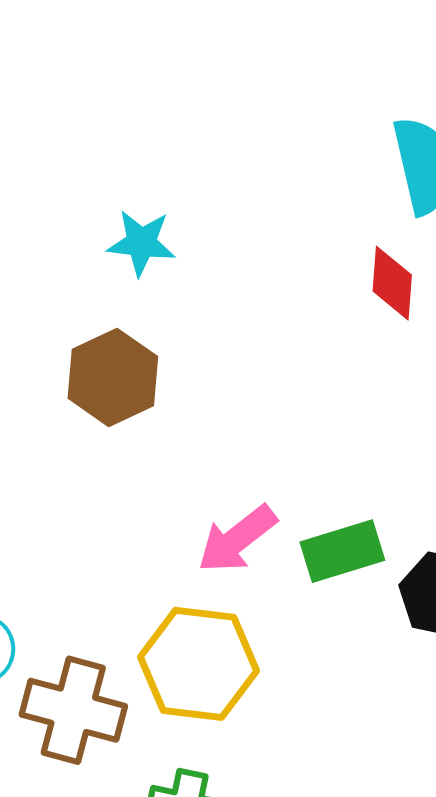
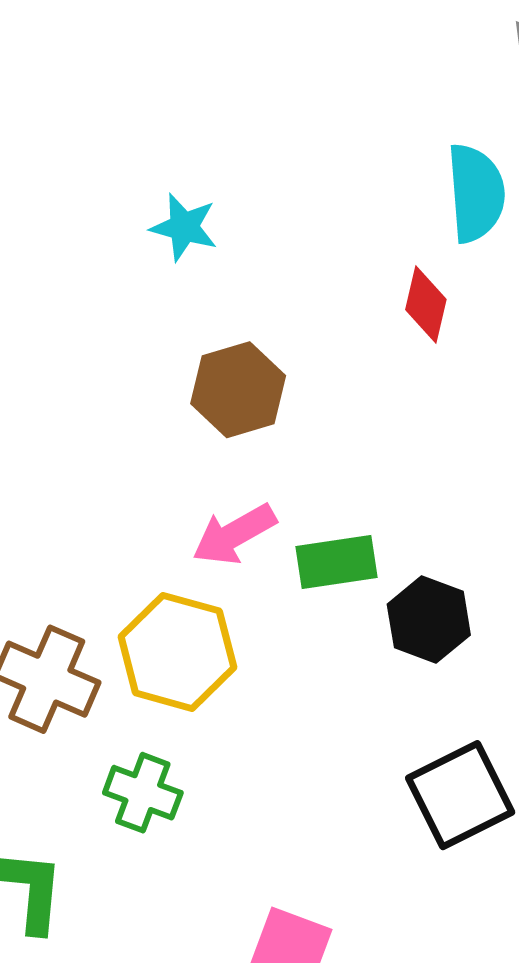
brown hexagon: (113, 377) -> (238, 390), moved

